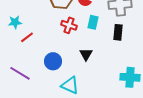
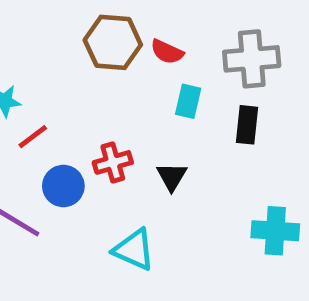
red cross: (69, 25) -> (113, 162), moved, turned -35
blue circle: (53, 61) -> (63, 186), moved

